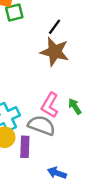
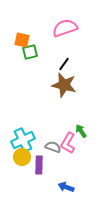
pink L-shape: (50, 105) -> (68, 143), moved
gray semicircle: (42, 125) -> (53, 147), size x0.7

